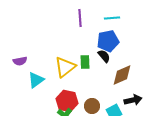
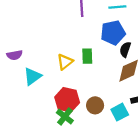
black semicircle: (104, 56) -> (125, 49), moved, turned -120
yellow triangle: (65, 67) -> (65, 62), size x0.7

